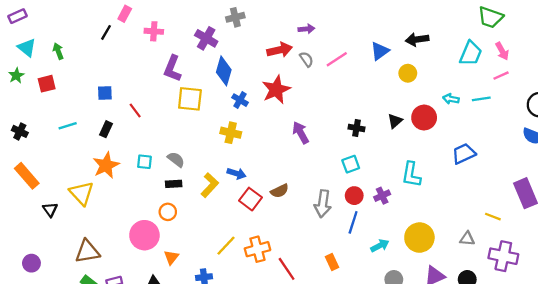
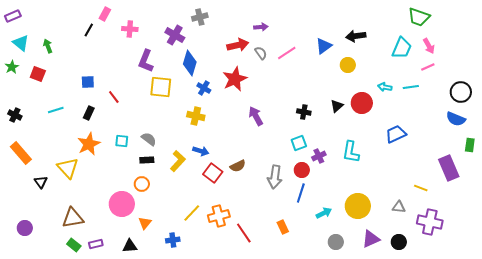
red square: (47, 84) -> (38, 74), turned 35
purple cross: (382, 196) -> (319, 156), moved

